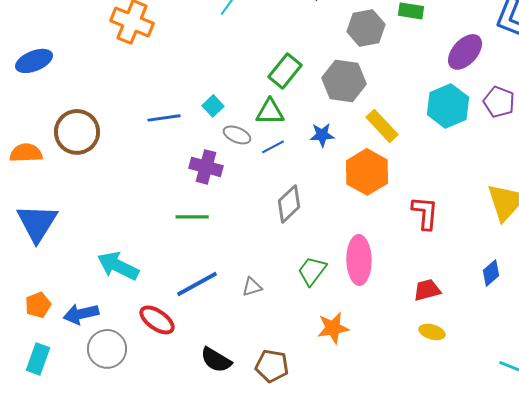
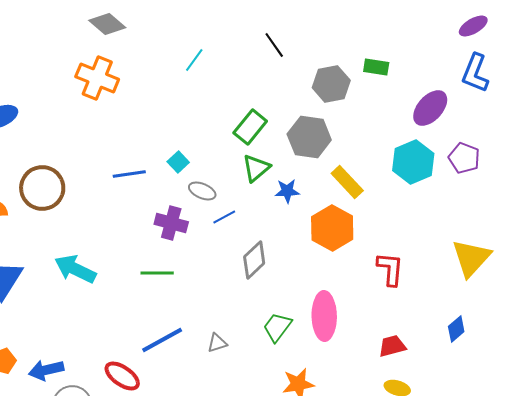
green triangle: (270, 112) -> (256, 168), moved, turned -40
blue line: (273, 147) -> (224, 217), moved
cyan arrow: (118, 266) -> (75, 269), moved

